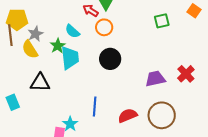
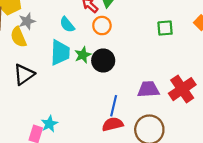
green star: (58, 46) -> (83, 55), moved
red cross: (186, 74) -> (182, 89), size x1.4
black triangle: (40, 83) -> (24, 74), turned -45
blue line: (95, 107) -> (114, 106), moved

